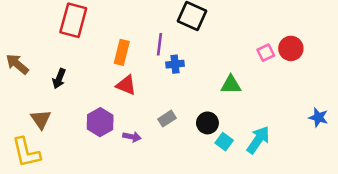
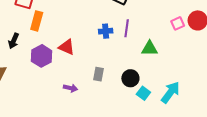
purple line: (160, 44) -> (127, 28), moved
orange rectangle: (122, 52) -> (37, 21), moved
gray rectangle: (167, 119) -> (98, 74), turned -48
purple hexagon: (100, 122) -> (42, 56), moved

